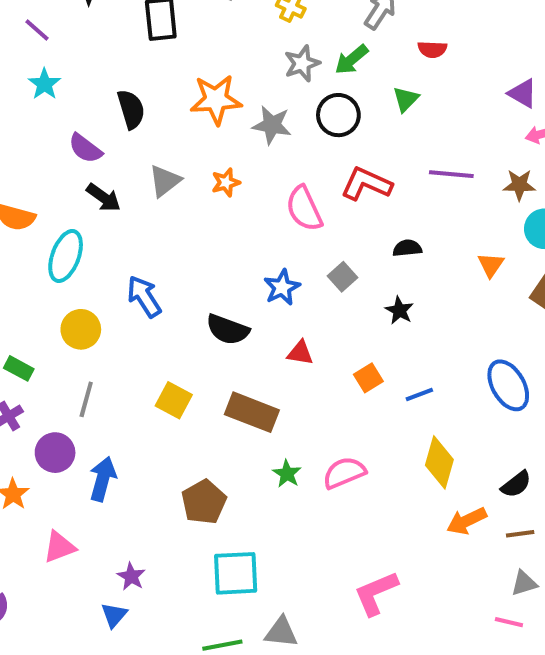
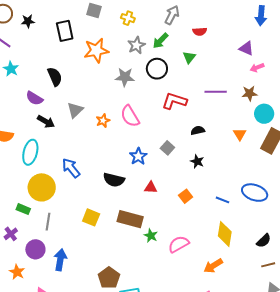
orange star: (216, 100) -> (96, 50), moved
orange star: (226, 182) -> (103, 121), moved
pink semicircle: (304, 209) -> (130, 116), moved
yellow circle: (81, 329) -> (42, 187), size x1.4
green rectangle: (19, 368) -> (23, 209), moved
blue ellipse: (508, 385) -> (255, 193), turned -35
blue line: (419, 395) -> (222, 200), moved, turned 48
green star: (287, 474) -> (151, 236), moved
brown pentagon: (204, 502) -> (109, 278), moved
orange arrow: (467, 521) -> (213, 266), moved

